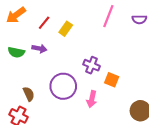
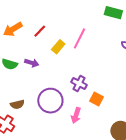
pink line: (108, 16) -> (80, 38), moved
red line: (44, 23) -> (40, 31), moved
brown semicircle: (29, 94) -> (17, 104), turned 96

